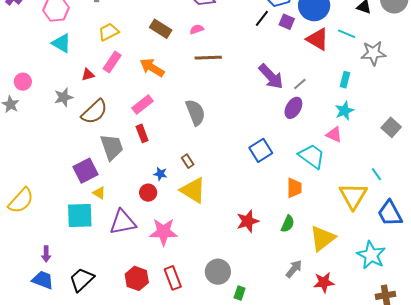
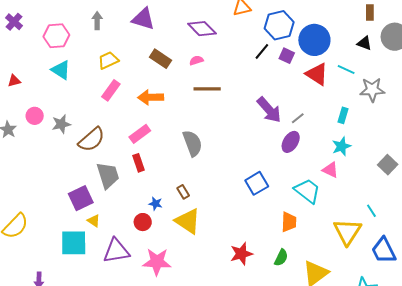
orange arrow: (152, 68) -> (151, 97), turned -35
red triangle: (88, 75) -> (14, 81), moved
pink circle: (23, 82) -> (35, 116), moved

